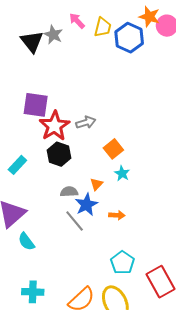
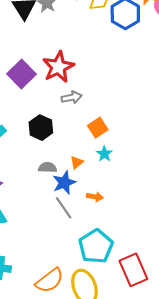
purple square: (36, 105) -> (21, 74), turned 32
red star: (54, 126) -> (58, 67), moved
gray line: (75, 221) -> (64, 208), moved
cyan pentagon: (122, 263) -> (96, 246), size x1.4

